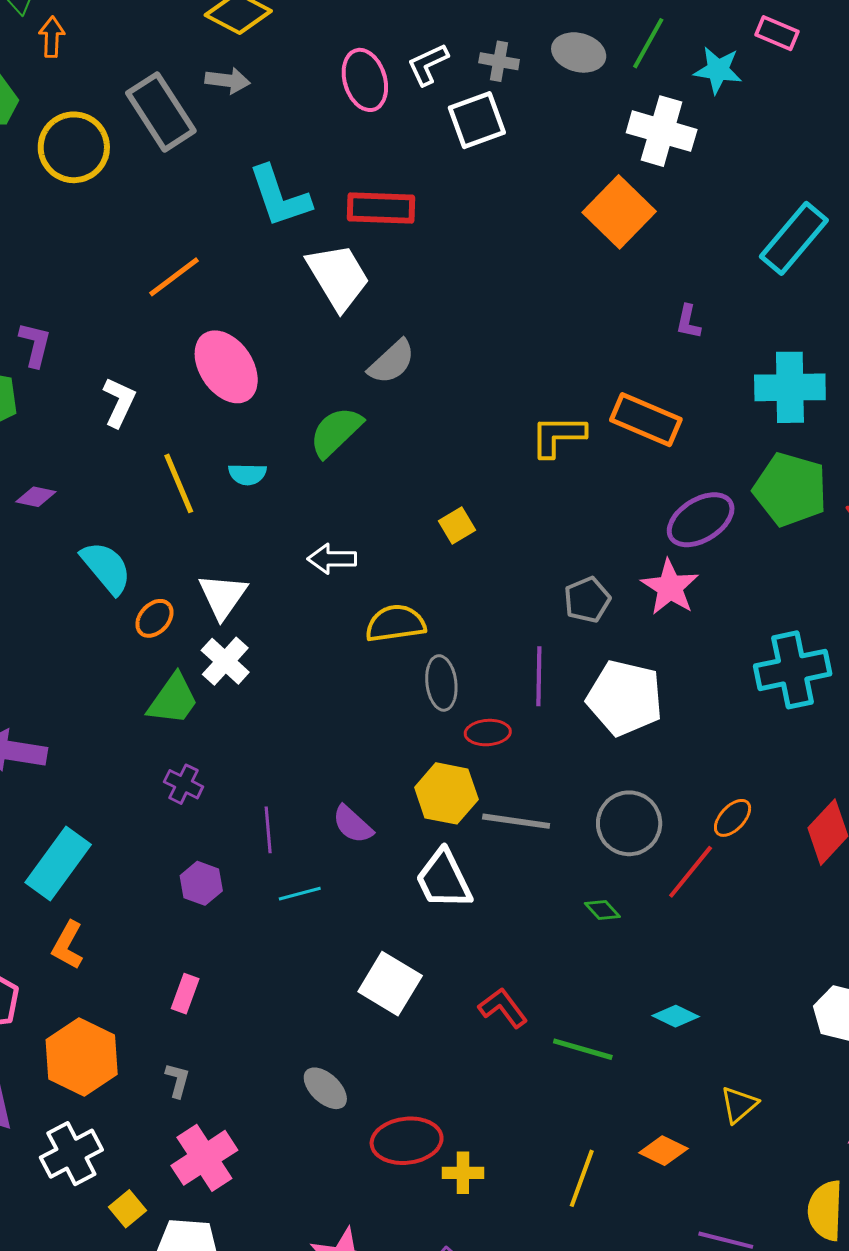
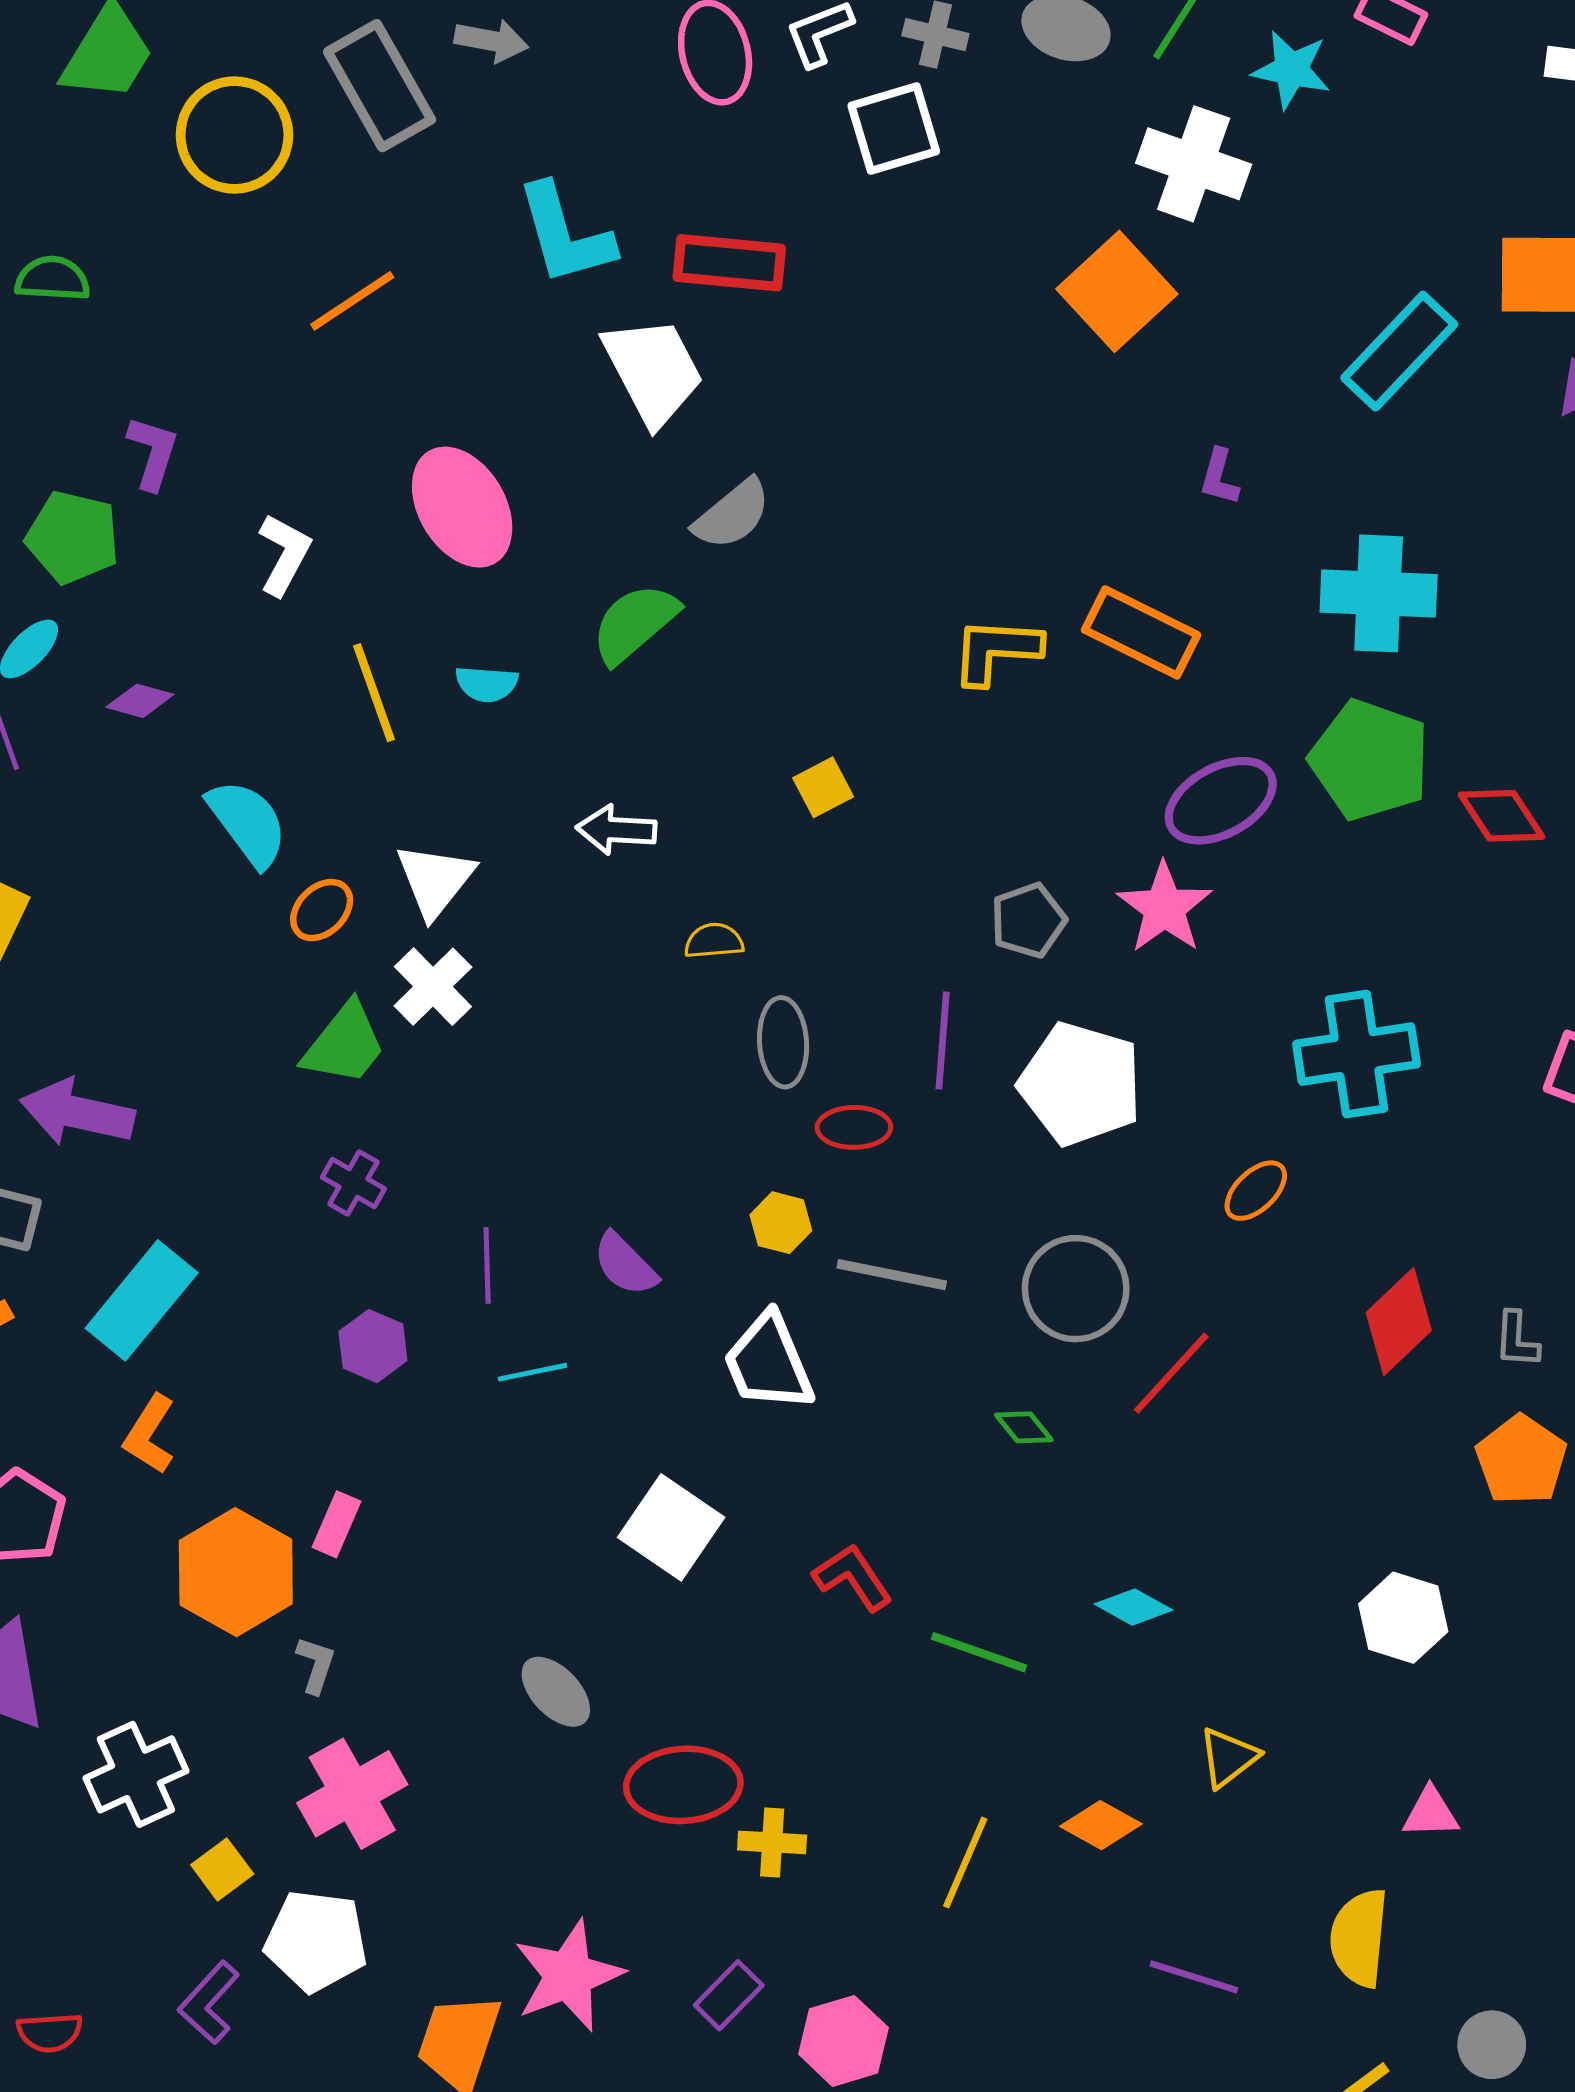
orange line: (174, 277) -> (352, 301), moved
yellow semicircle: (396, 623) -> (714, 941), size x0.6
yellow hexagon: (446, 793) -> (781, 1223), size x0.6
orange ellipse: (733, 818) -> (1256, 1191), moved
orange hexagon: (82, 1057) -> (236, 1572), moved

